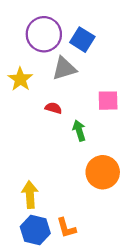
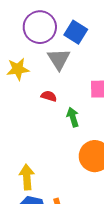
gray triangle: (64, 68) -> (59, 59), turned -45
yellow star: (20, 79) -> (18, 69), turned 30

